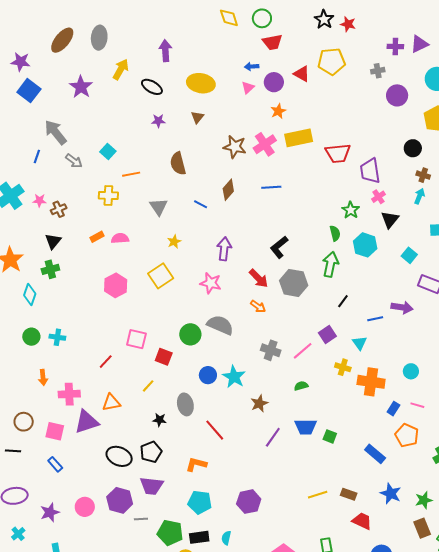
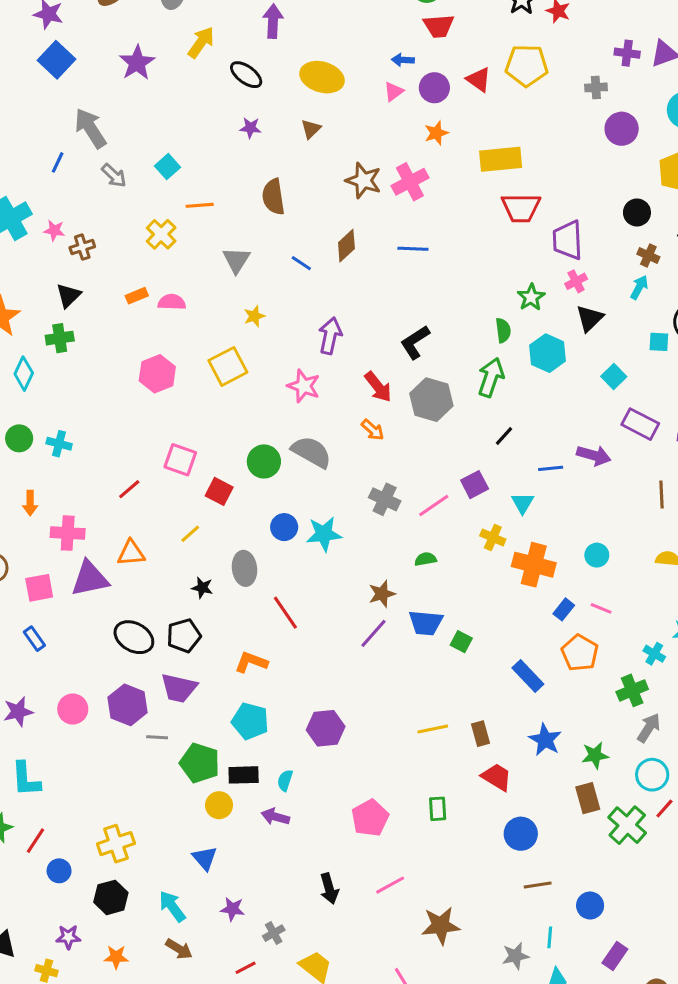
yellow rectangle: (299, 138) -> (501, 159), moved
yellow cross: (108, 196) -> (161, 234), turned 36
cyan star: (234, 377) -> (324, 534), turned 30
brown star: (259, 403) -> (382, 594), moved
pink square: (55, 431) -> (39, 588), turned -30
brown rectangle: (349, 494) -> (481, 734), turned 49

